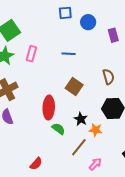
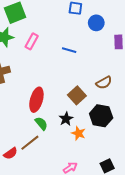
brown semicircle: (108, 77) -> (104, 83), turned 63
brown square: (74, 86) -> (77, 95), moved
brown line: (79, 147) -> (30, 143), moved

